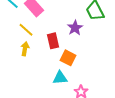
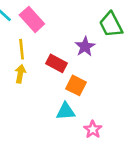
yellow line: (26, 30) -> (22, 49), turned 42
red rectangle: (53, 41) -> (57, 63), turned -49

